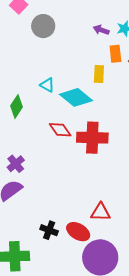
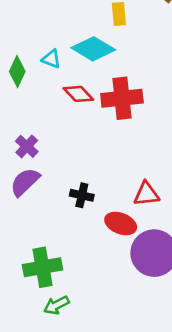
cyan triangle: (47, 85) -> (51, 59), moved
black cross: (49, 230) -> (82, 195), moved

